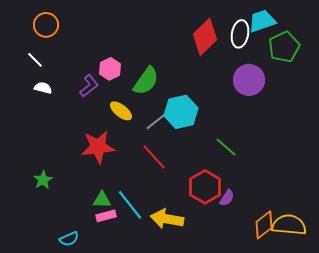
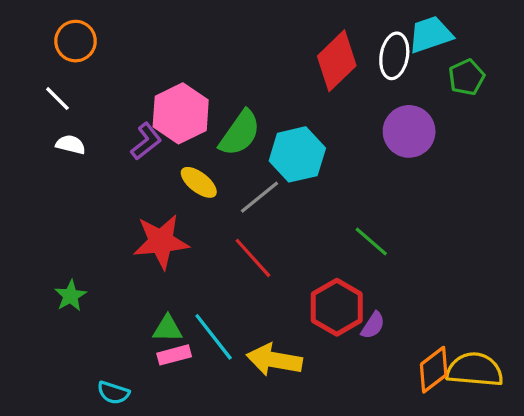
green pentagon: (284, 47) -> (467, 77), size x0.7
pink hexagon: (110, 69) -> (181, 113), size x1.6
cyan hexagon: (181, 112) -> (297, 154), moved
cyan semicircle: (69, 239) -> (113, 393), turned 42

